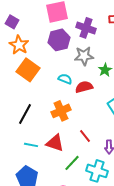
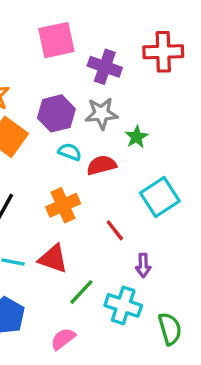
purple hexagon: (59, 40) -> (56, 113), moved
red line: (85, 136) -> (115, 230), moved

